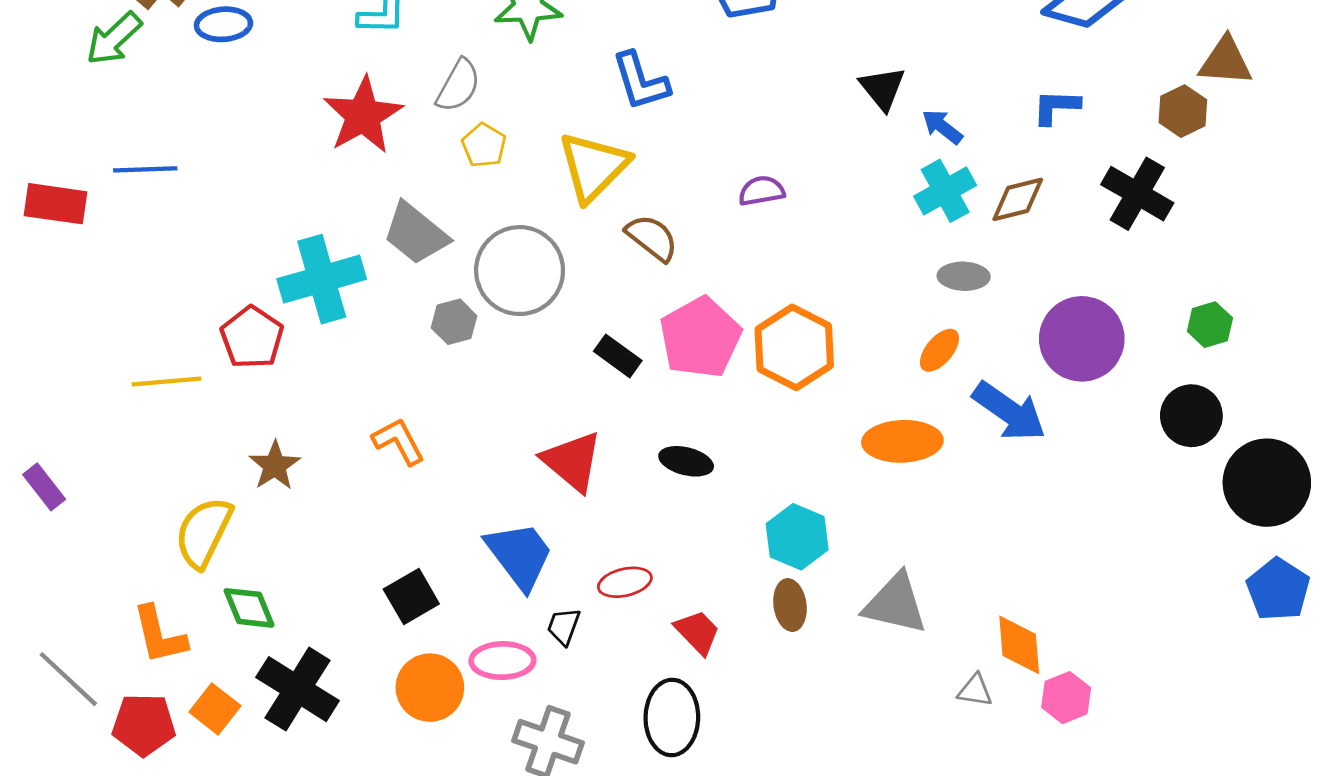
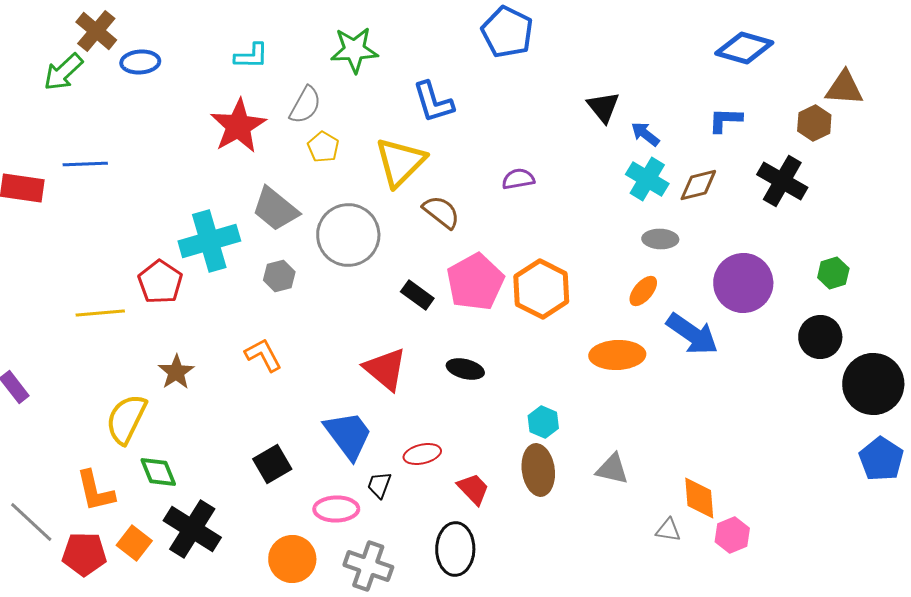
cyan cross: (945, 191) -> (647, 179), turned -30
gray hexagon: (454, 322) -> (279, 276), moved
cyan hexagon: (797, 537) -> (543, 422), size x0.7
gray triangle: (895, 604) -> (612, 469), size x0.7
brown ellipse: (790, 605) -> (538, 470), size x1.4
orange circle: (430, 688) -> (292, 559), moved

